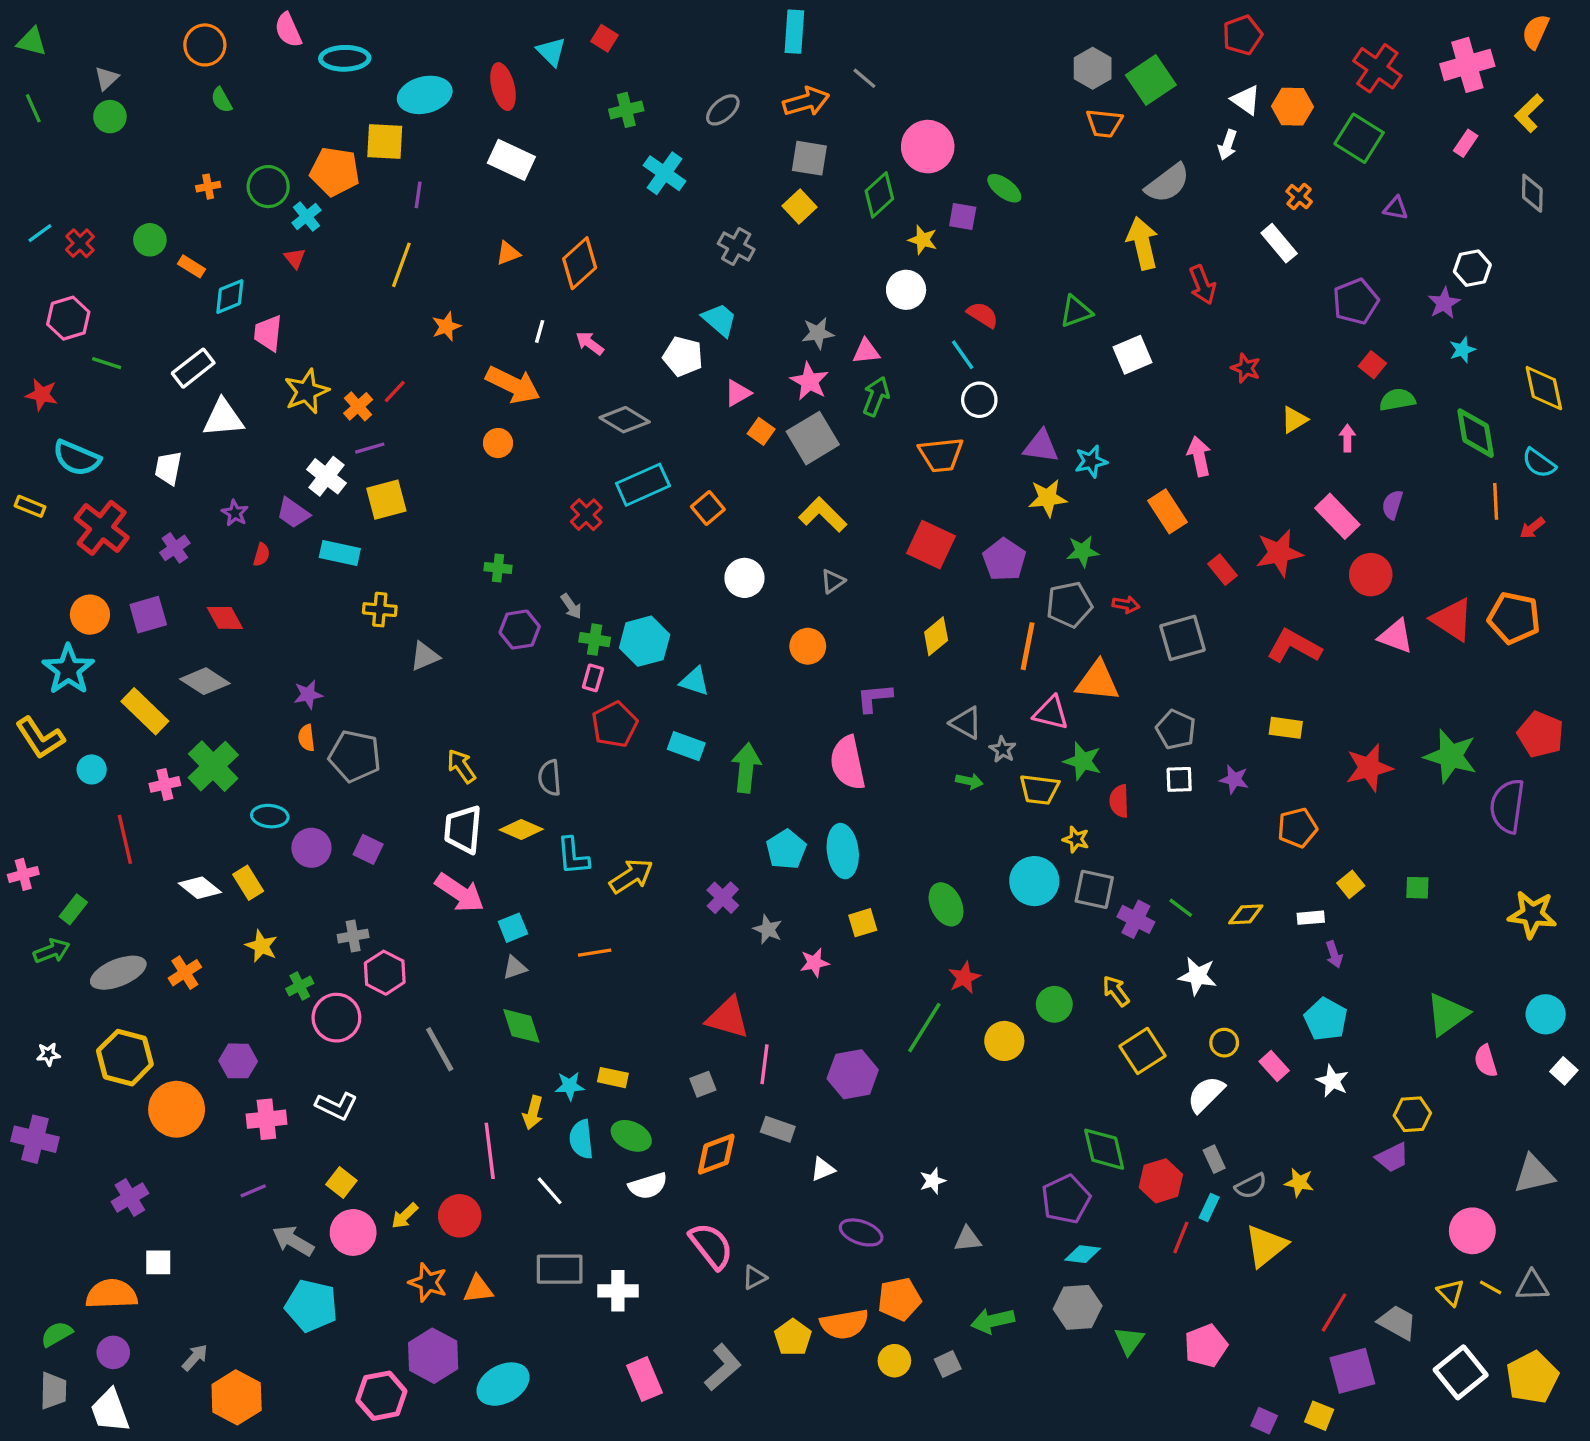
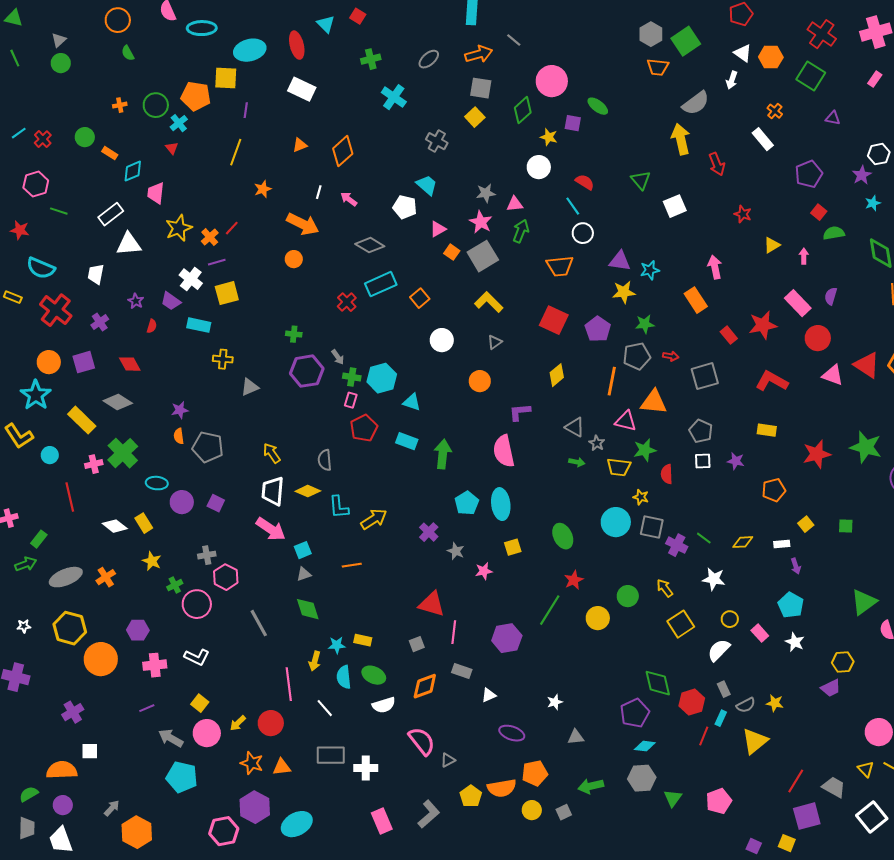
green triangle: (1076, 311) -> (641, 180), turned -50
purple hexagon: (520, 630) -> (307, 371), size x1.4
green star: (1083, 761) -> (645, 450), turned -30

